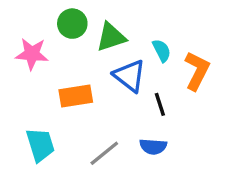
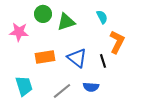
cyan semicircle: (162, 51) -> (102, 17), moved
blue triangle: (130, 76) -> (77, 58), moved
black line: (160, 104) -> (103, 61), moved

